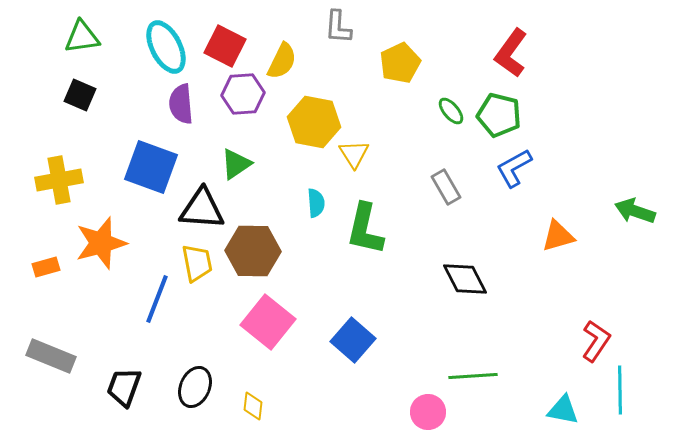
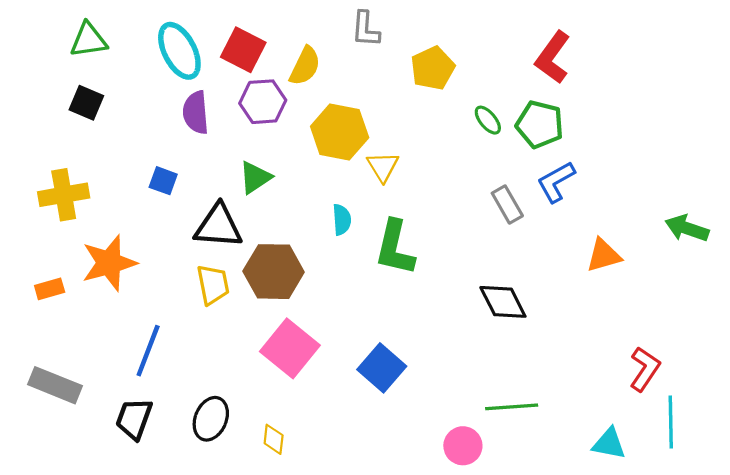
blue square: (151, 167) -> (163, 181), size x0.5
gray rectangle: (446, 187) -> (507, 204), moved
blue line: (157, 299) -> (148, 351), moved

